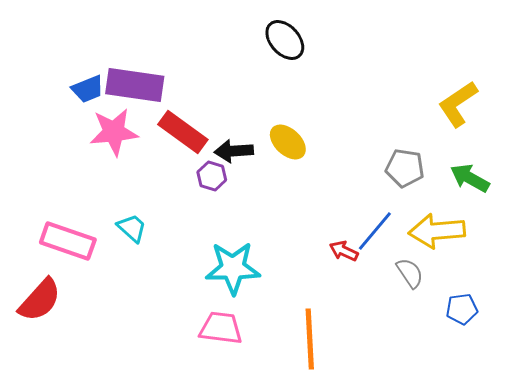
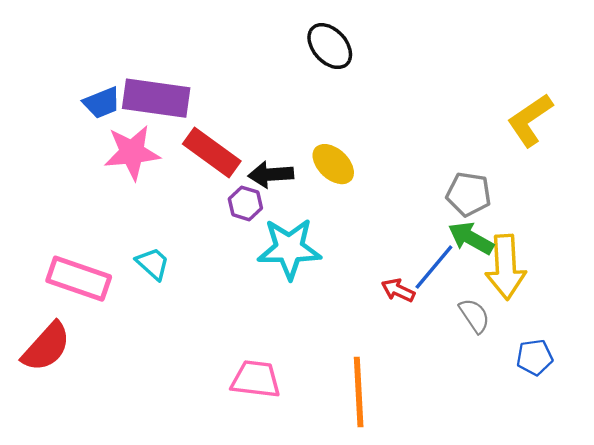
green arrow: (470, 178) -> (471, 238), moved
yellow arrow: (437, 231) -> (506, 267), turned -88
cyan star: (233, 268) -> (289, 249), moved

